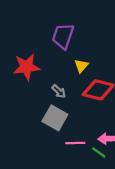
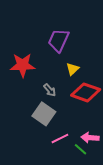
pink line: (75, 143) -> (60, 139), turned -30

